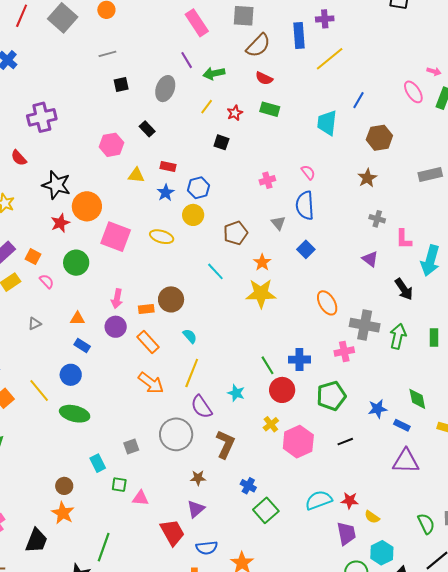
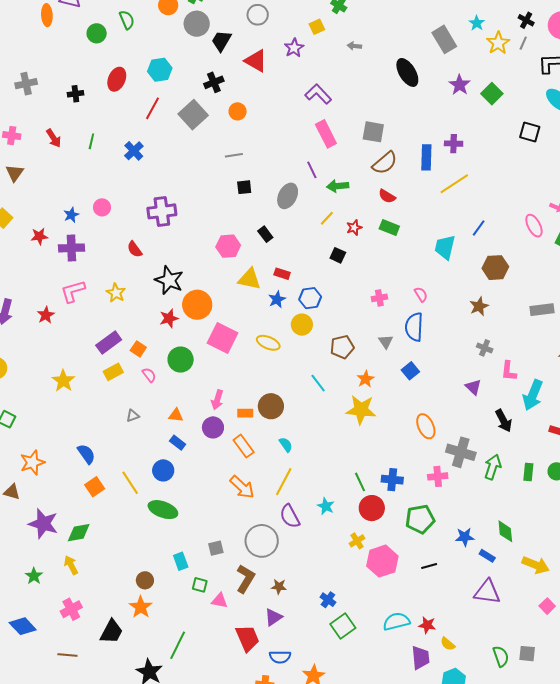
yellow triangle: (136, 175) -> (250, 279), size x1.4
brown L-shape: (225, 444) -> (245, 579), moved

